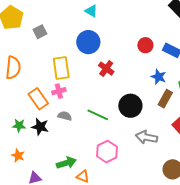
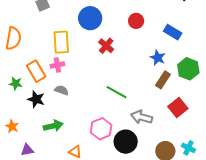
red circle: (145, 45) -> (136, 21), moved
black circle: (130, 106) -> (126, 142), moved
green line: (98, 115) -> (116, 92), moved
green star: (19, 125) -> (16, 84), moved
green arrow: (66, 163) -> (53, 126), moved

